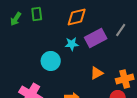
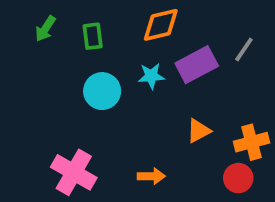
green rectangle: (37, 14) -> (93, 36), moved
cyan circle: (51, 61) -> (102, 91), moved

